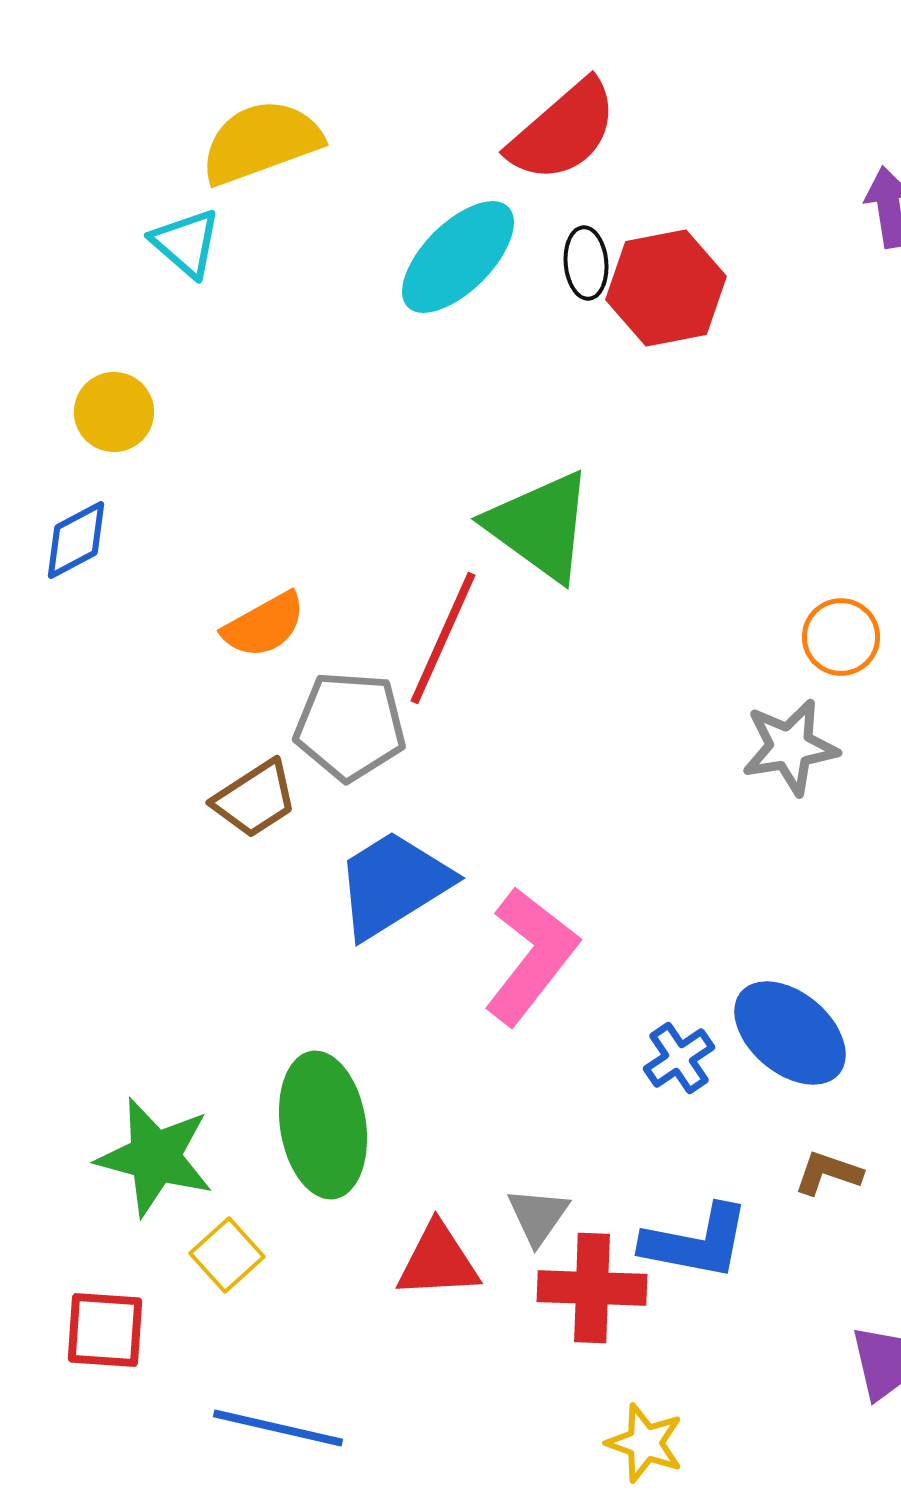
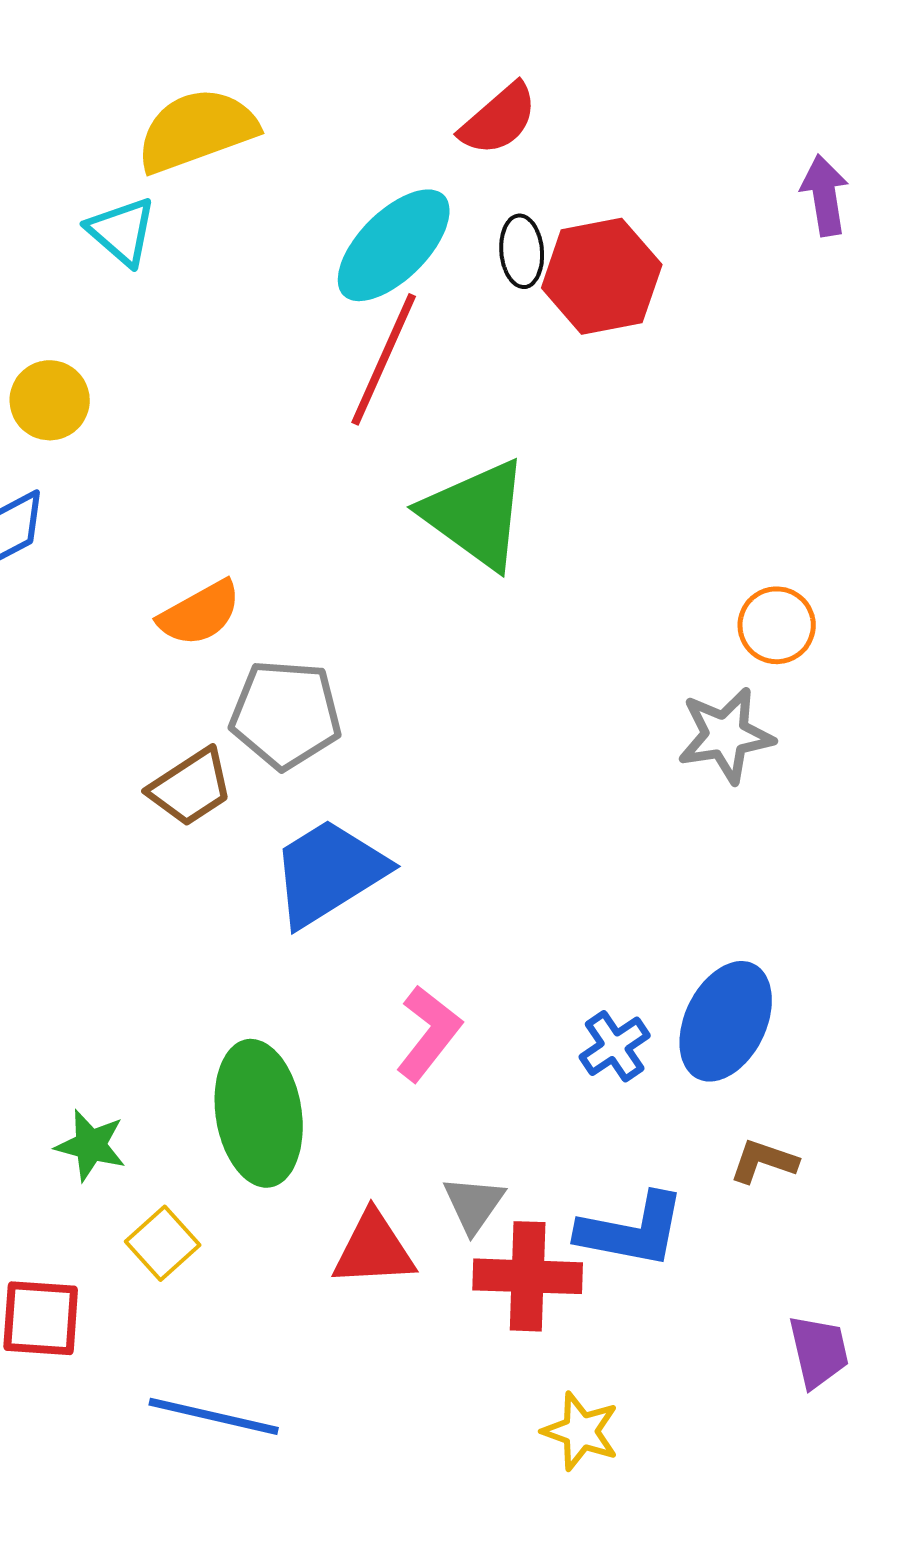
red semicircle: (563, 131) -> (499, 119), size x0.7
red line: (443, 638) -> (384, 359), moved
pink L-shape: (531, 956) -> (429, 1033), moved, size x0.7
blue ellipse: (790, 1033) -> (726, 1021), turned 76
green star: (155, 1157) -> (91, 1145), size x0.6

